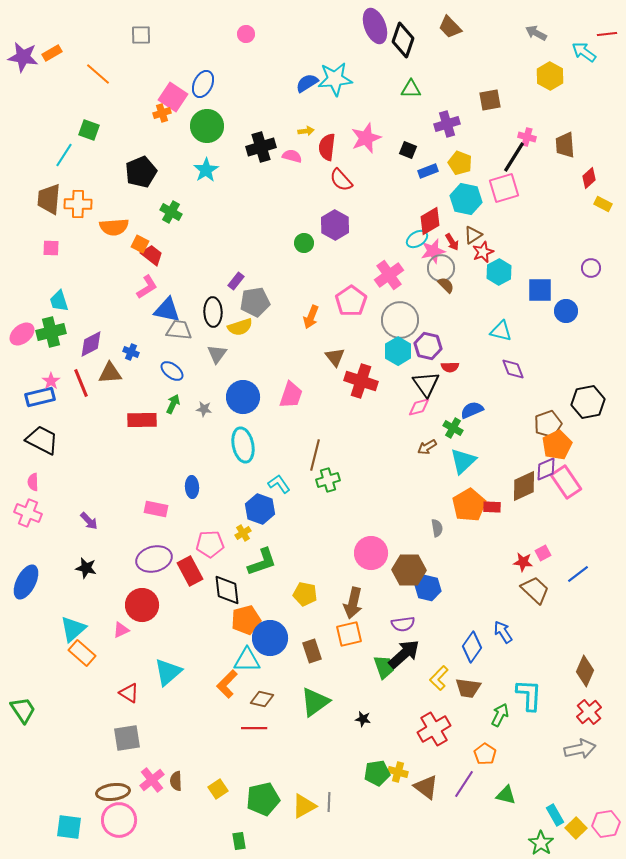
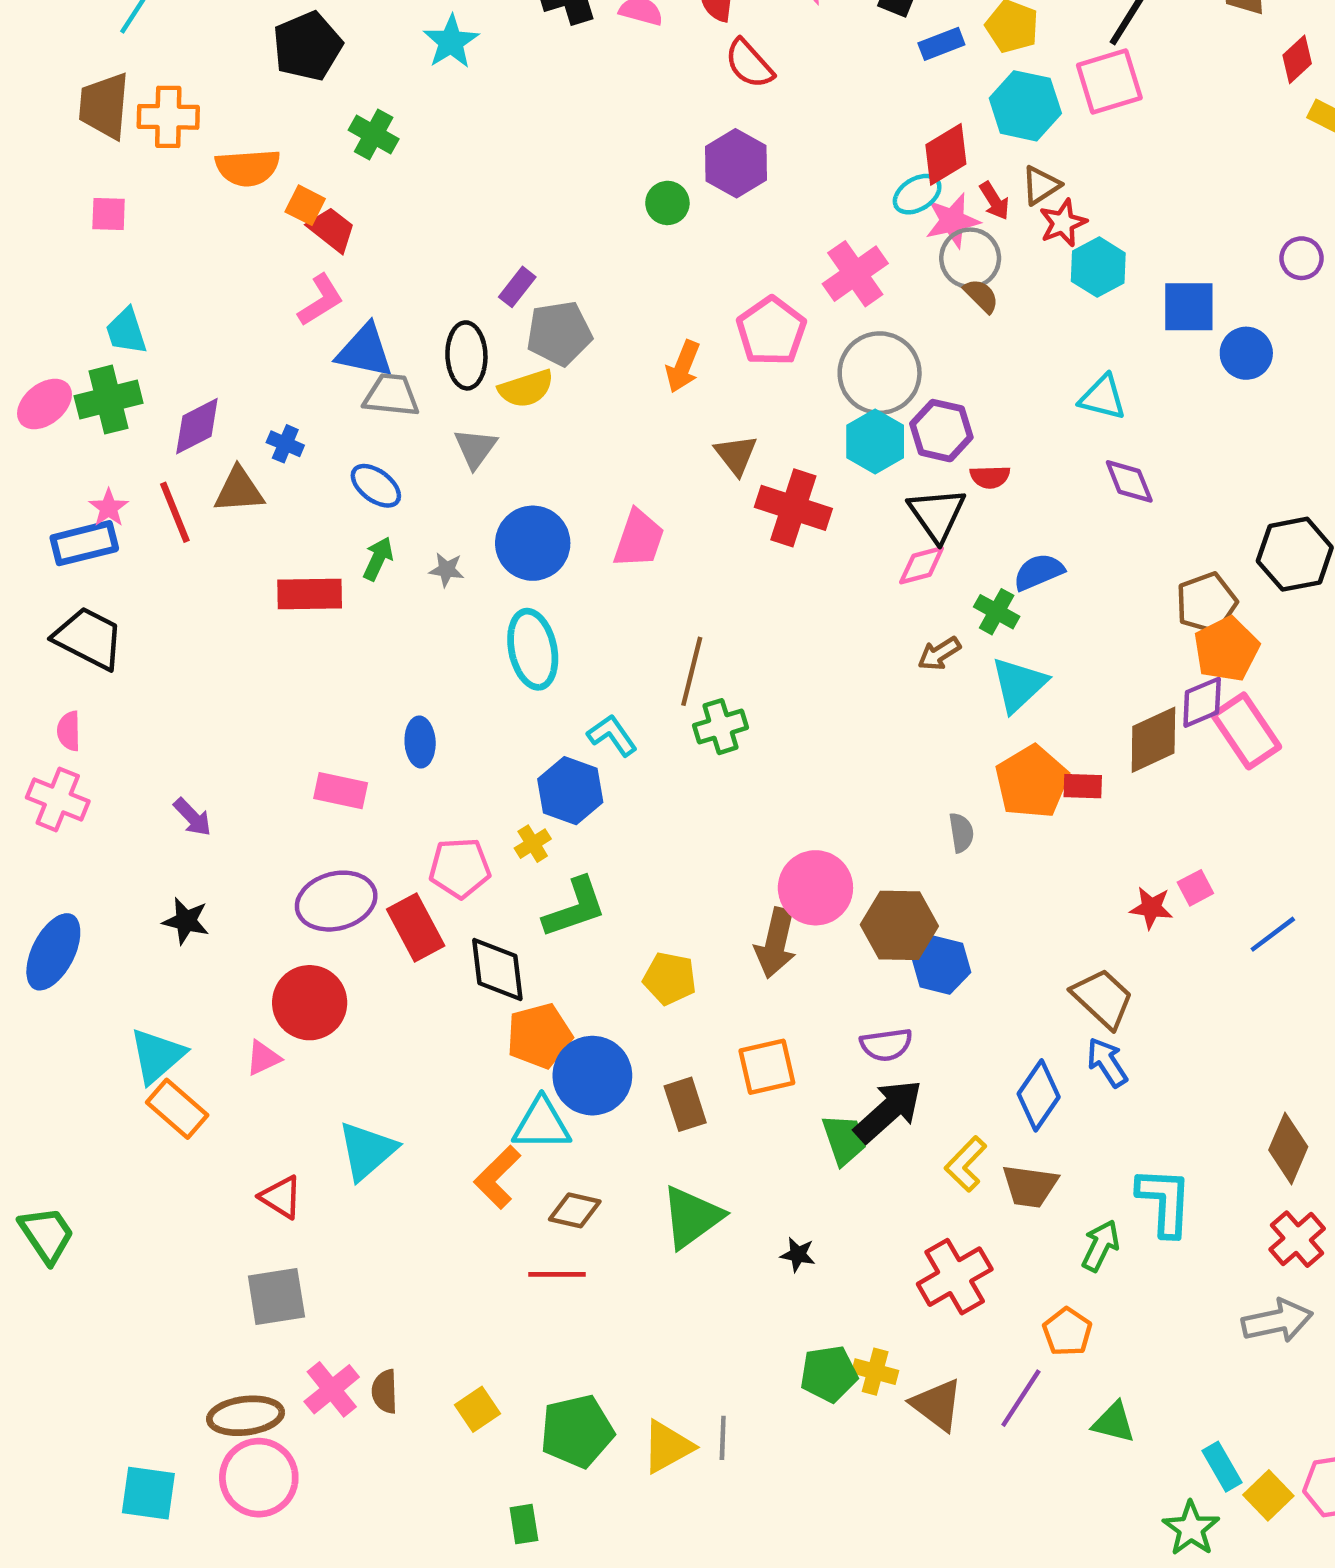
brown trapezoid: (535, 590) -> (1103, 998), moved
brown arrow: (353, 603) -> (776, 943), moved

